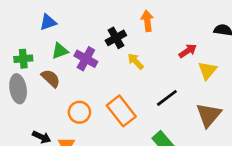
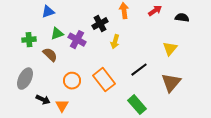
red arrow: (188, 51) -> (155, 11), moved
yellow arrow: (136, 61) -> (115, 42), turned -120
gray ellipse: (18, 89) -> (25, 79), moved, turned 35

